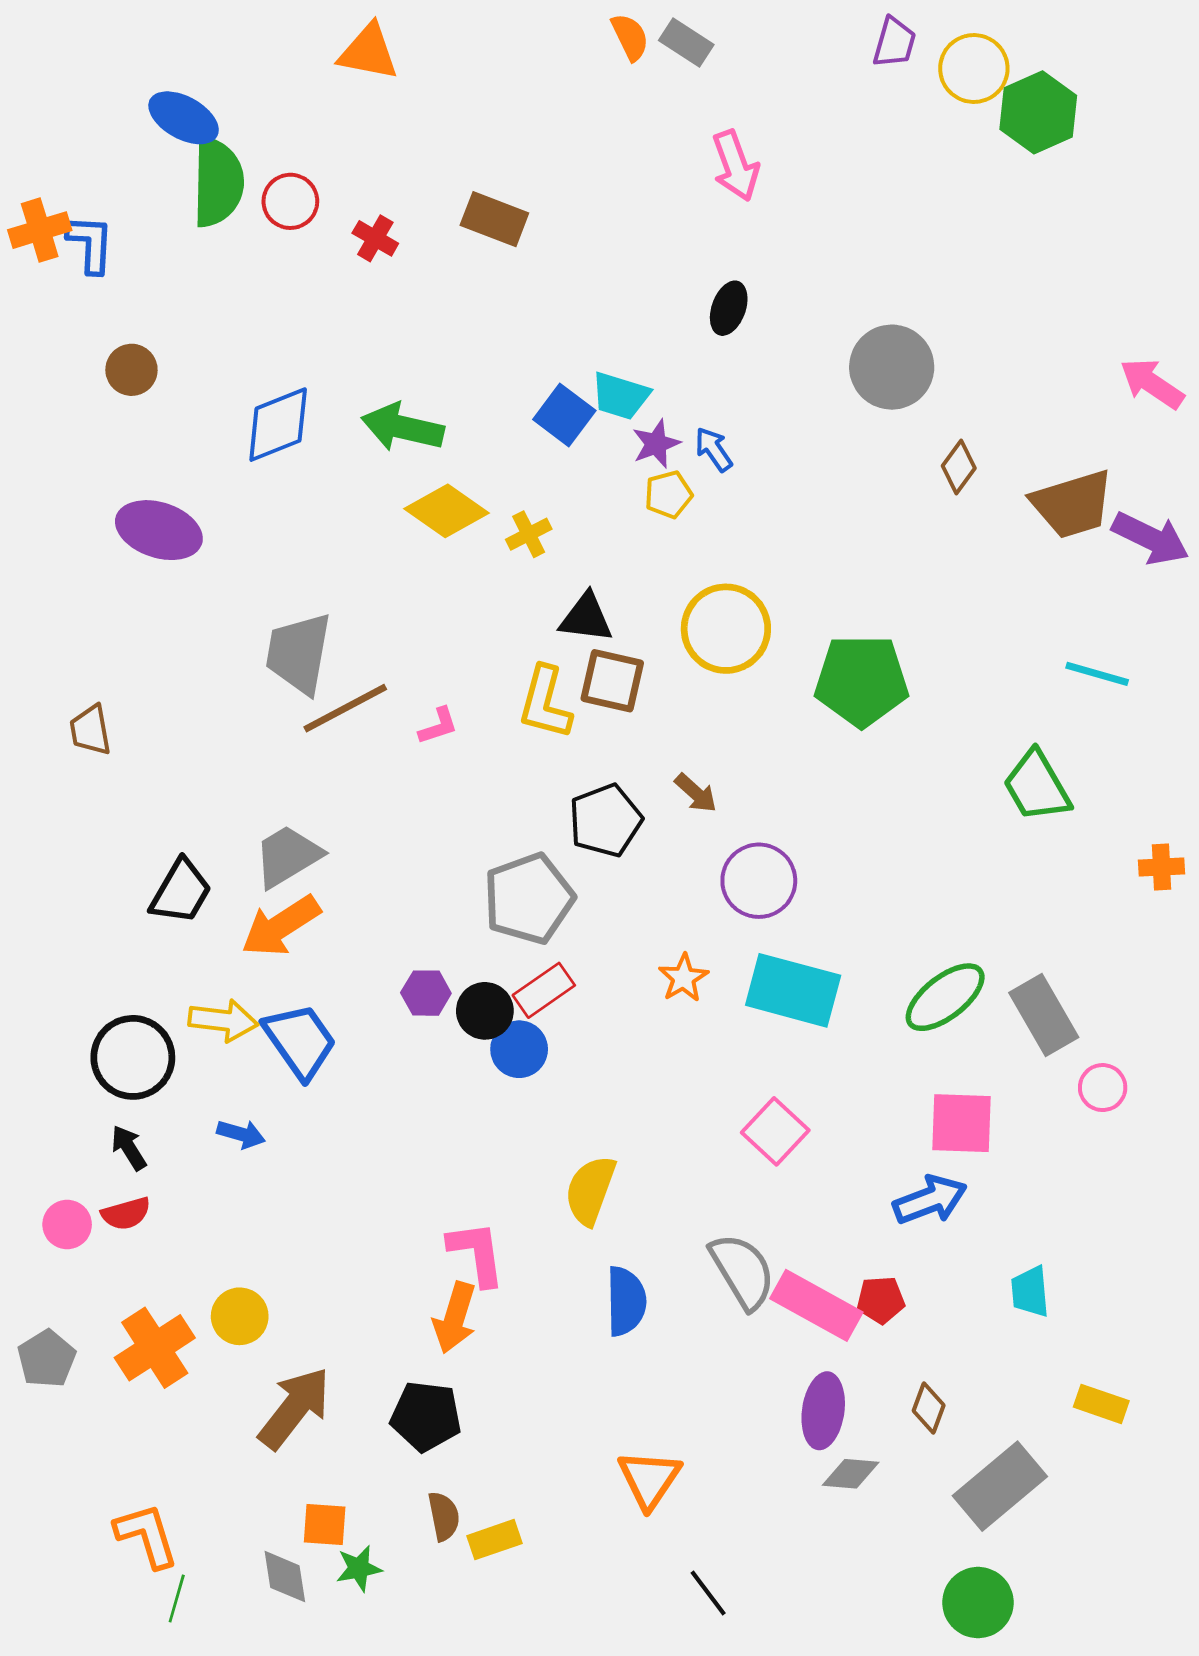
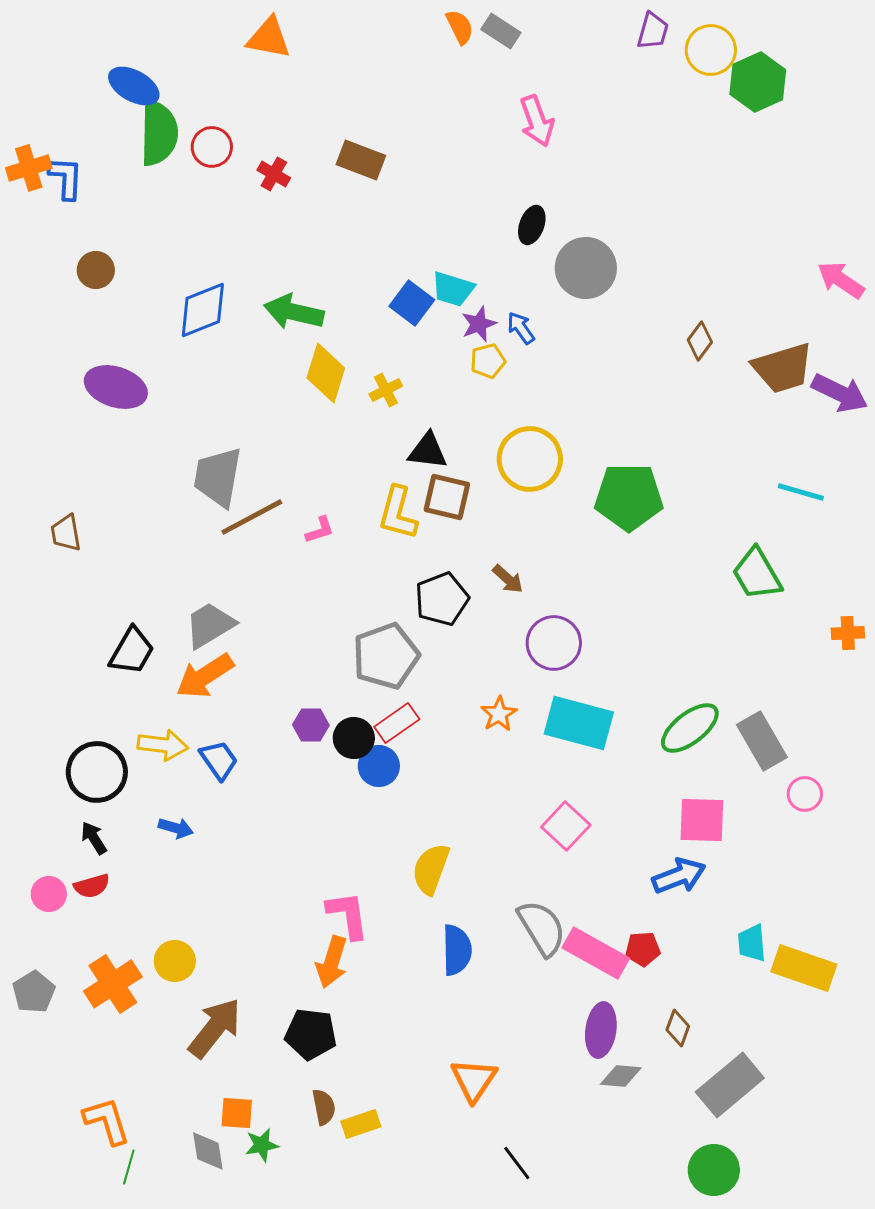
gray circle: (892, 367) -> (586, 268), moved
yellow diamond: (447, 511) -> (326, 373), turned 72
blue trapezoid: (300, 1041) -> (219, 760), size x0.7
yellow rectangle: (1101, 1404) -> (804, 968), moved, size x1.6

